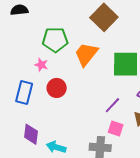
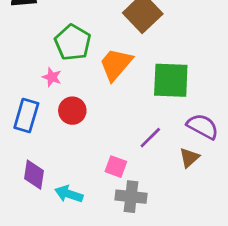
green pentagon: (55, 40) -> (73, 42), turned 30
pink square: (116, 129) -> (116, 167), moved

